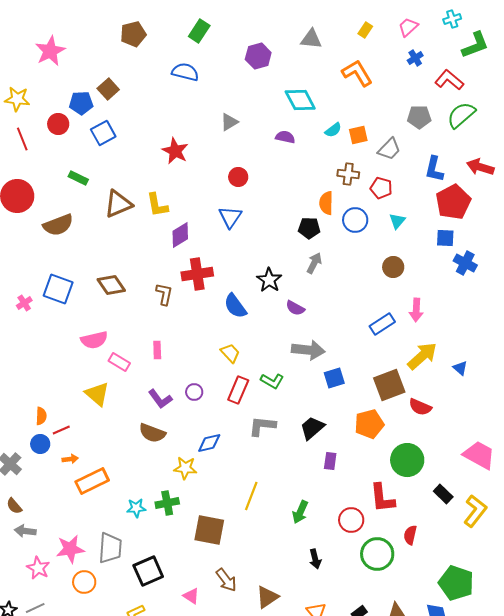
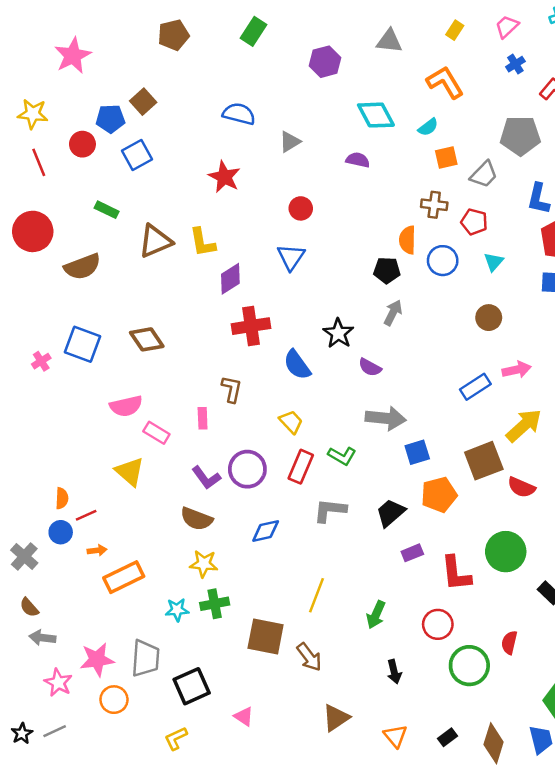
blue semicircle: (185, 72) -> (239, 114), moved
gray pentagon: (419, 117) -> (520, 136), size x1.4
cyan semicircle: (333, 130) -> (428, 127), moved
brown L-shape: (164, 294) -> (232, 389), moved
pink arrow: (416, 310) -> (517, 370), turned -105
purple circle: (194, 392) -> (247, 469), size x1.8
orange pentagon: (369, 424) -> (439, 495), moved
purple rectangle: (330, 461) -> (412, 553), turned 60
yellow star: (185, 468) -> (204, 564), moved
red L-shape: (382, 498) -> (456, 573), moved
brown arrow: (226, 580) -> (309, 657), moved

